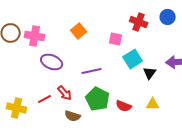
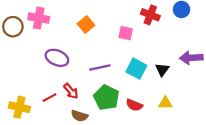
pink cross: (35, 36) -> (39, 18), moved
cyan square: (133, 59) -> (136, 69), moved, turned -30

